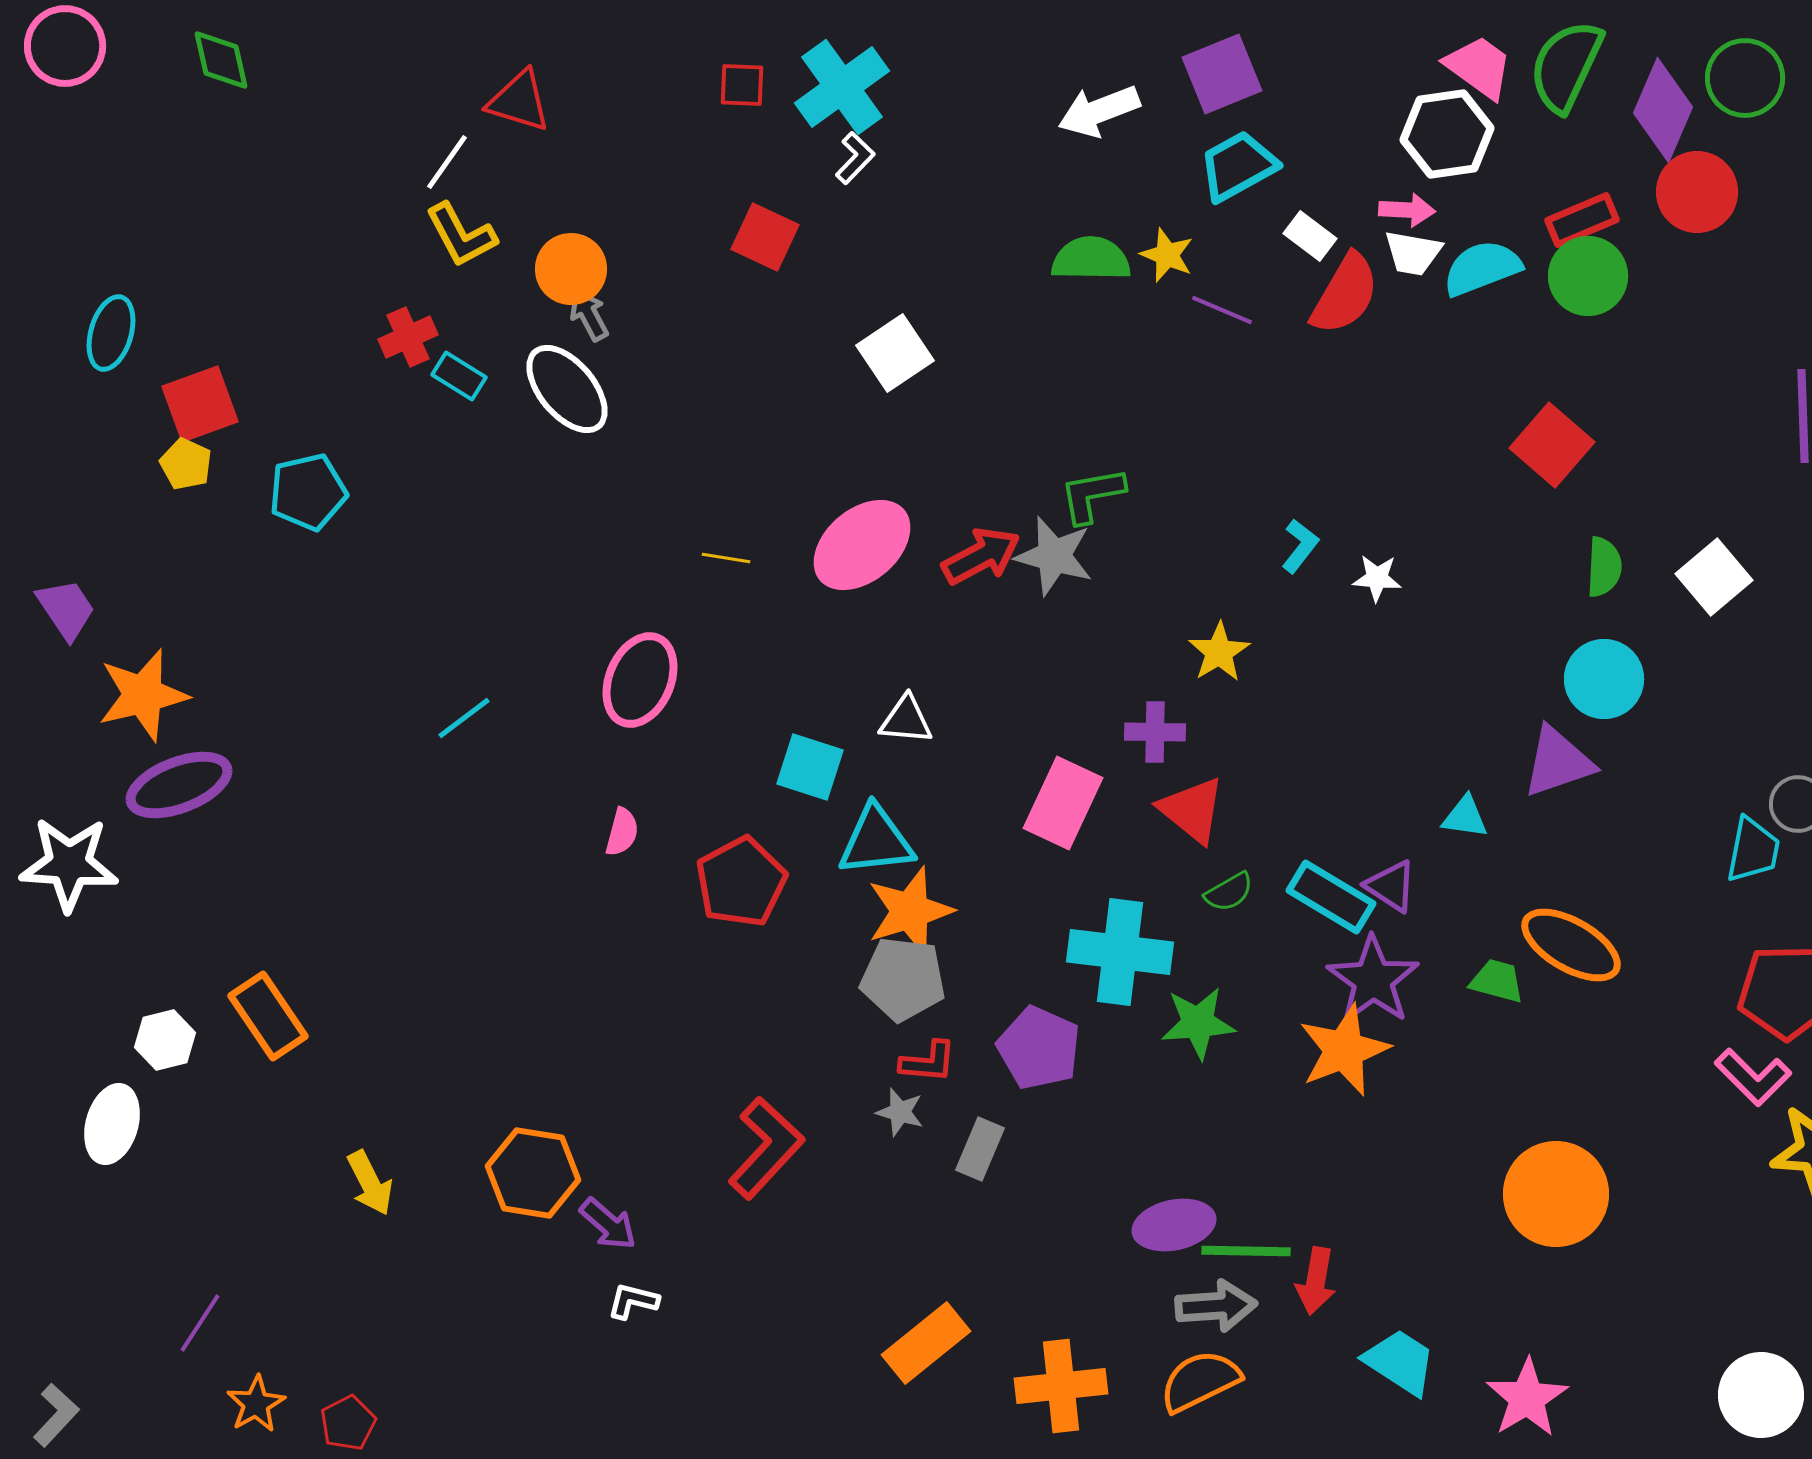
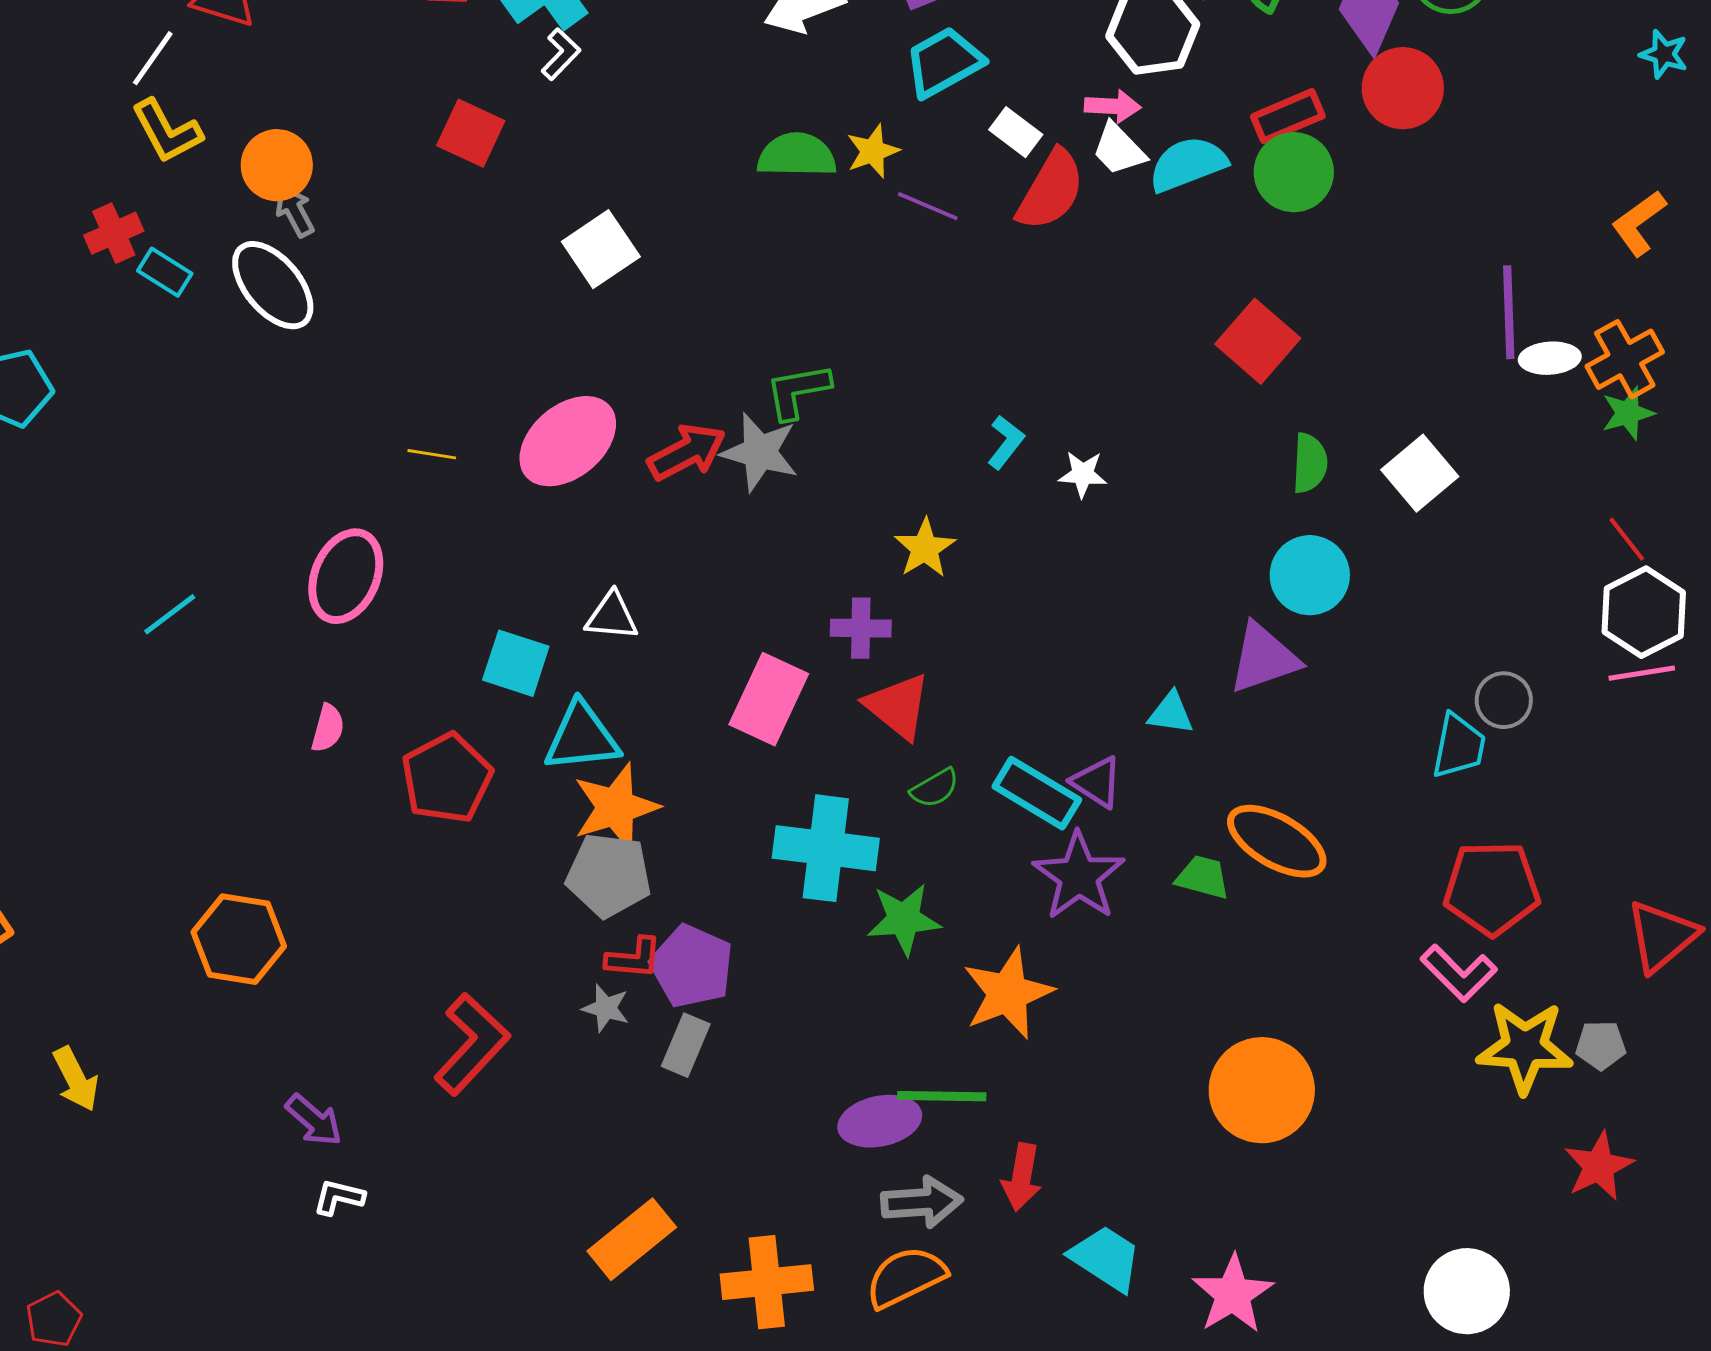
white trapezoid: (1413, 253) -> (1119, 149), turned 36
yellow star: (1167, 255) -> (873, 151), turned 30
purple pentagon: (1039, 1048) -> (692, 966), moved
orange star: (1344, 1050) -> (1008, 993), moved
orange hexagon: (533, 1173) -> (239, 939), moved
green line: (1246, 1251) -> (942, 1096), moved

